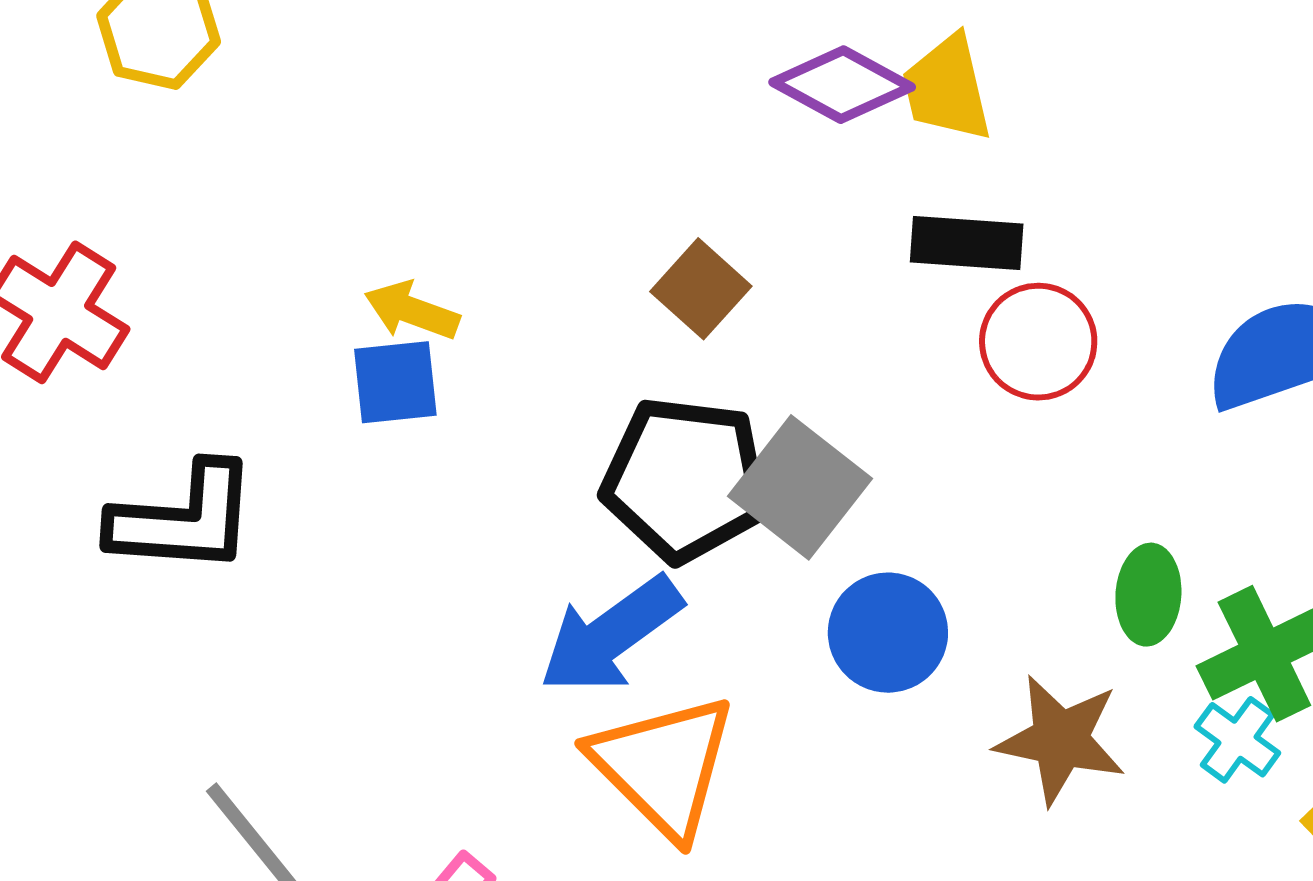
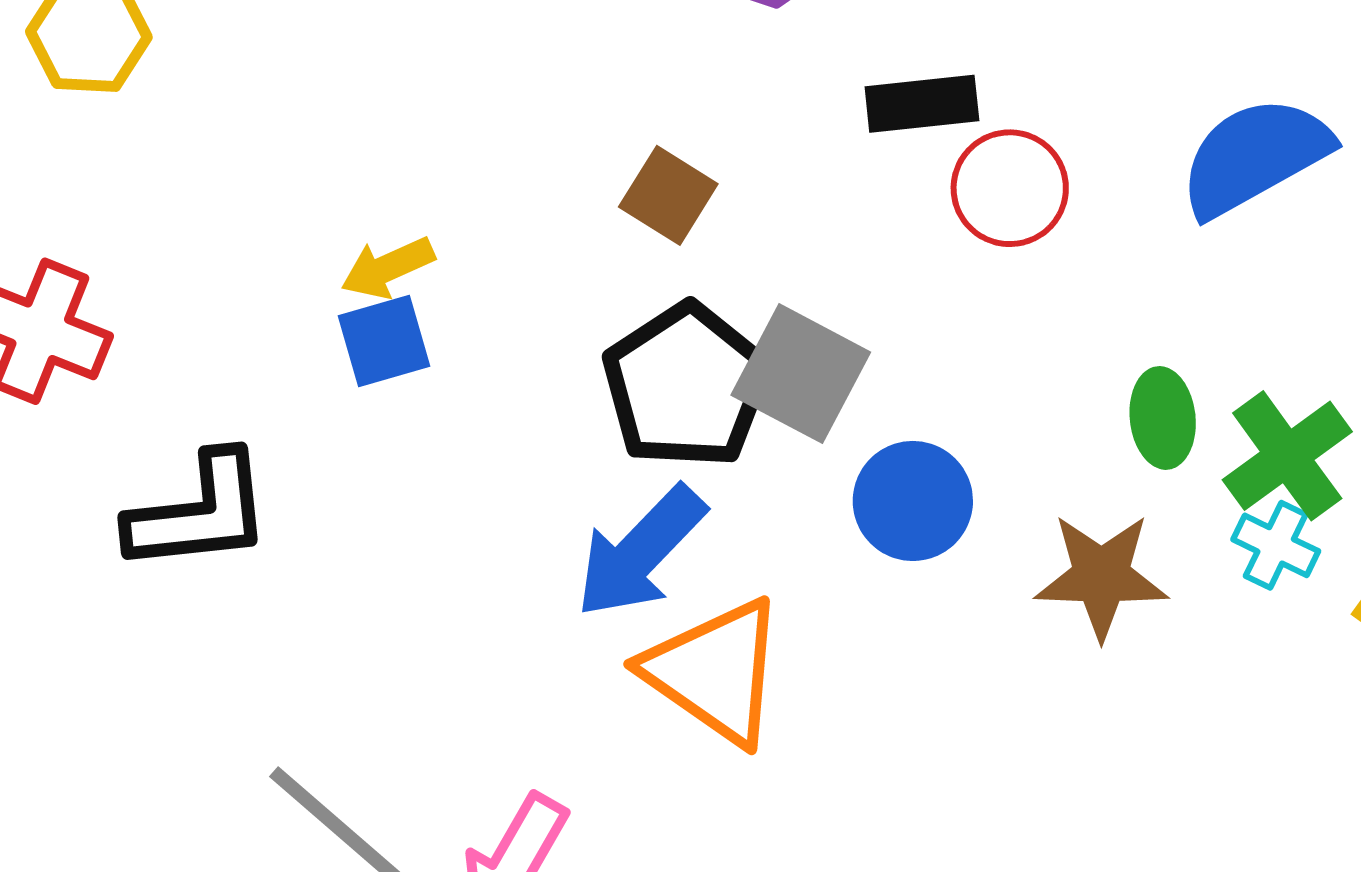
yellow arrow: (412, 311) -> (388, 268), turned -34
black pentagon: (685, 479) -> (686, 386), turned -30

